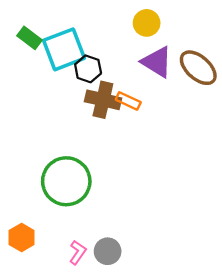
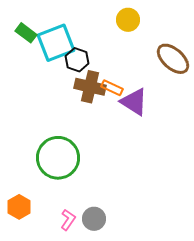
purple triangle: (157, 62) -> (134, 102), moved

